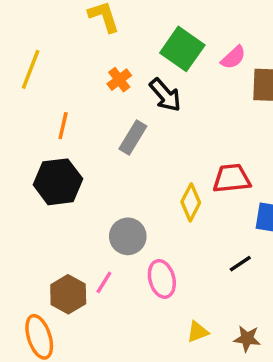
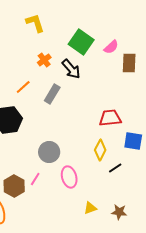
orange line: (63, 126) -> (23, 87), moved, turned 35
yellow diamond: (191, 202) -> (100, 150), moved

